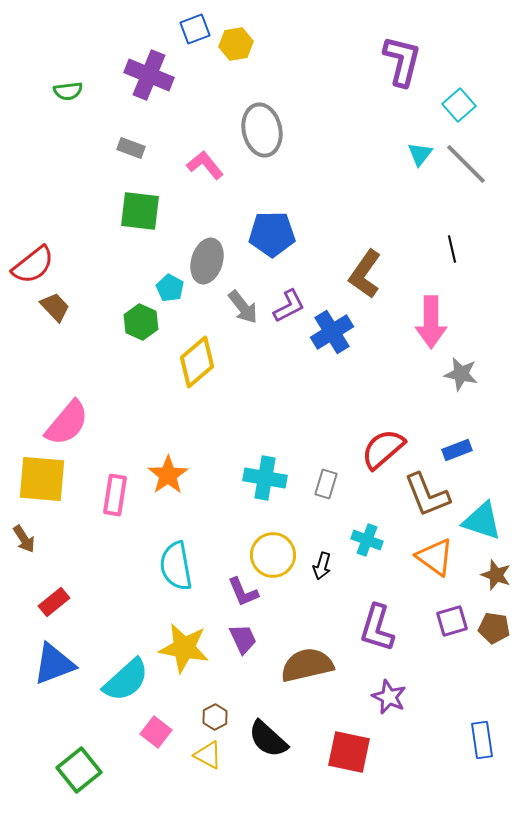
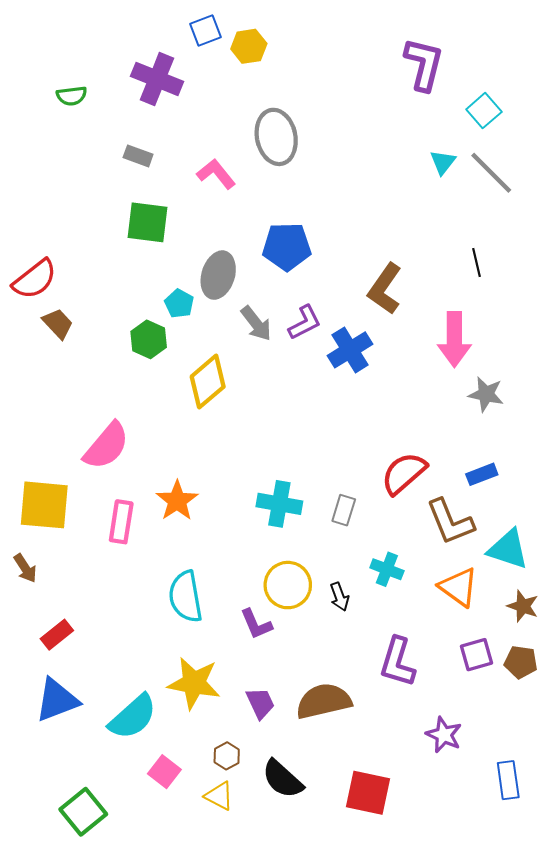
pink semicircle: (67, 423) -> (106, 446), moved
black arrow: (322, 566) -> (339, 597), turned -36
purple trapezoid: (243, 639) -> (260, 703), moved
purple star: (389, 697) -> (444, 735), moved

